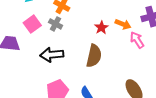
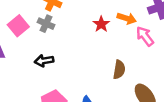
black arrow: (52, 55) -> (44, 61), size x0.7
brown semicircle: (94, 56) -> (119, 70), moved, size x0.7

